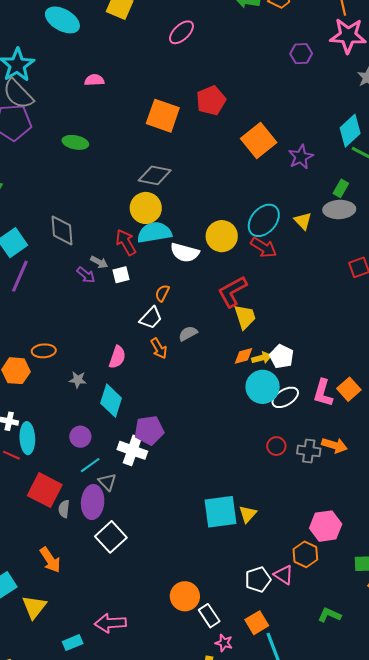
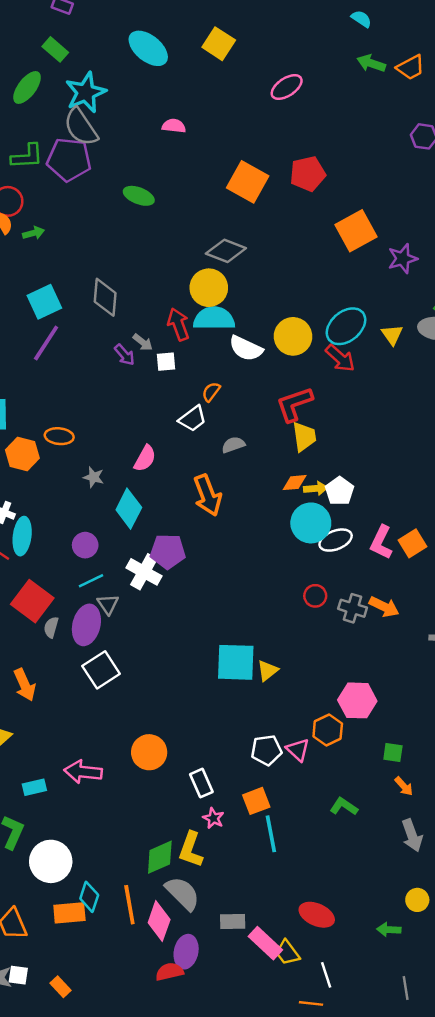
orange arrow: (159, 348) -> (208, 495), moved, size x1.6
orange circle: (185, 596) -> (149, 752), moved

